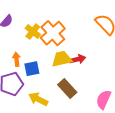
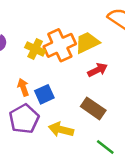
orange cross: (53, 33) -> (60, 45), turned 30
yellow trapezoid: (62, 59) -> (87, 42), moved

